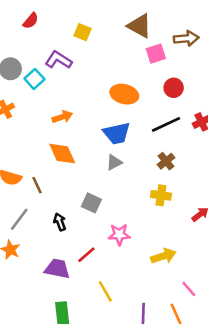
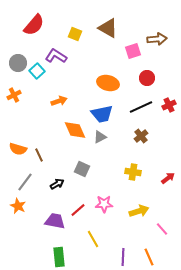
red semicircle: (31, 21) -> (34, 25), size x1.6
brown triangle: (139, 26) -> (108, 28), moved
orange diamond: (62, 154) -> (75, 130), moved
yellow cross: (161, 195) -> (133, 172), moved
black arrow: (60, 222) -> (57, 184), turned 80
pink star: (119, 235) -> (104, 204), moved
pink line: (189, 289) -> (162, 229), moved

